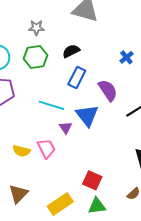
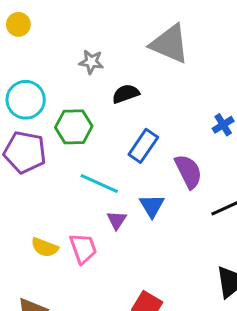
black semicircle: (71, 51) -> (126, 94), moved
green hexagon: (36, 57) -> (74, 127), moved
blue triangle: (87, 115) -> (152, 206), size x0.7

